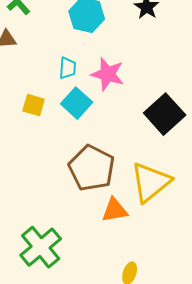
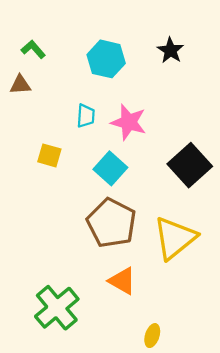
cyan square: (77, 103) -> (110, 168), moved
orange triangle: (115, 210) -> (122, 281), moved, turned 40

